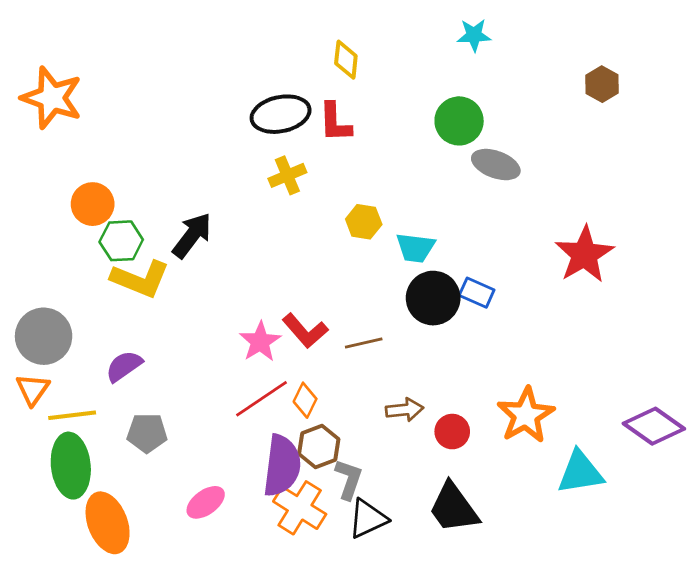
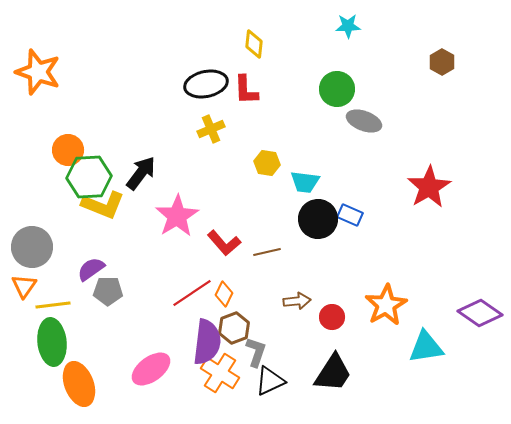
green hexagon: (121, 241) -> (89, 177), size x1.4
pink star: (260, 342) -> (177, 216), moved, size x1.4
gray pentagon: (147, 433) -> (108, 291), moved
pink ellipse: (206, 502) -> (151, 369), size x1.4
black trapezoid: (454, 508) -> (333, 373), turned -111

